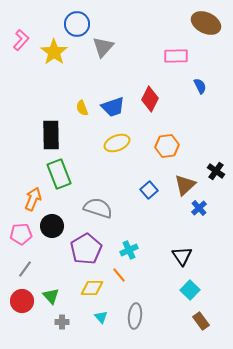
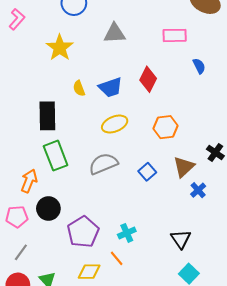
gray triangle: (103, 47) -> (115, 33), moved, turned 45
yellow star: (54, 52) -> (60, 48), moved
gray semicircle: (98, 208) -> (103, 164), moved, turned -40

